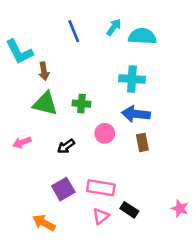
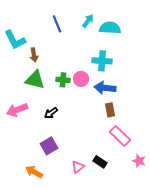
pink circle: (105, 133) -> (81, 79), moved
pink arrow: (22, 142) -> (17, 110), size x1.5
pink rectangle: (101, 188) -> (120, 136), moved, turned 35

